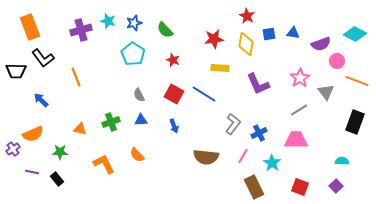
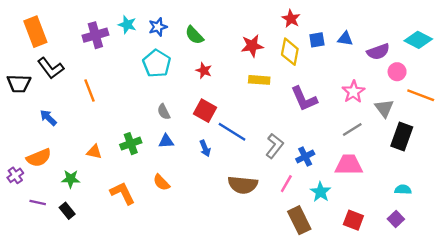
blue line: (204, 94) -> (232, 132), moved
black rectangle: (355, 122) -> (402, 136), moved

